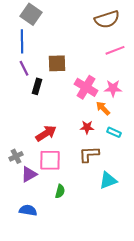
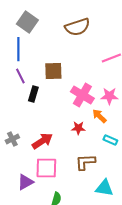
brown semicircle: (107, 19) -> (77, 27), moved
red star: (87, 127) -> (78, 128), moved
gray cross: (16, 156) -> (12, 139), moved
cyan triangle: (108, 180) -> (104, 188), turned 30

